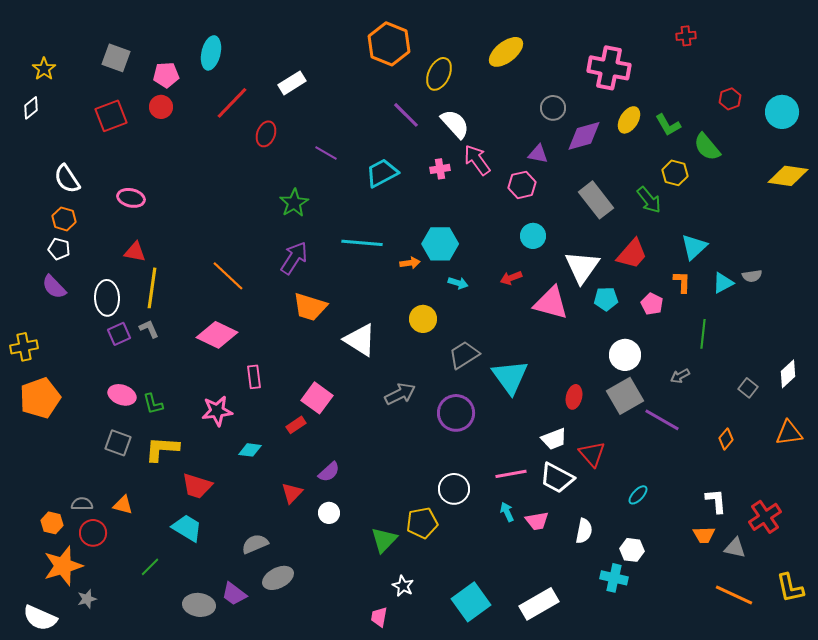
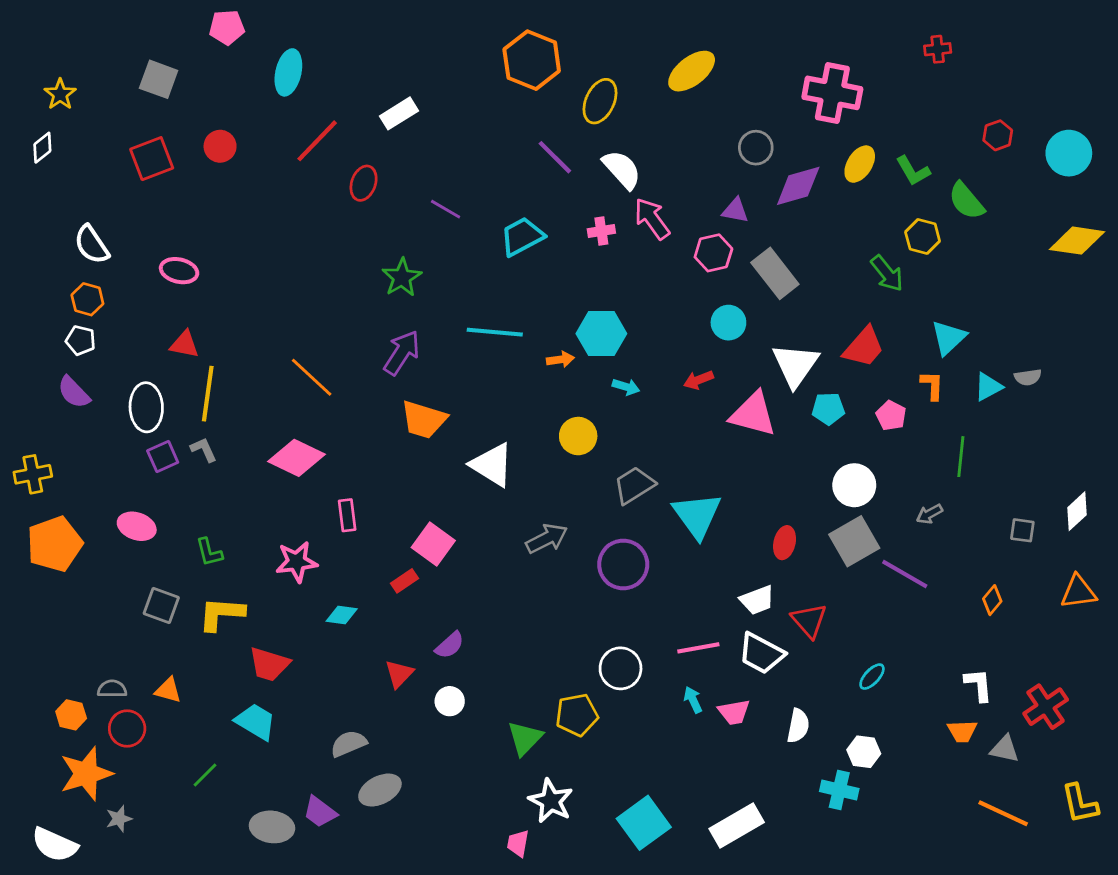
pink pentagon: (166, 75) -> (227, 27), moved
gray rectangle: (596, 200) -> (775, 273), moved
gray square: (748, 388) -> (1022, 530), turned -30
pink ellipse: (122, 395) -> (137, 526), moved
white star: (403, 586) -> (551, 801), size x1.5

